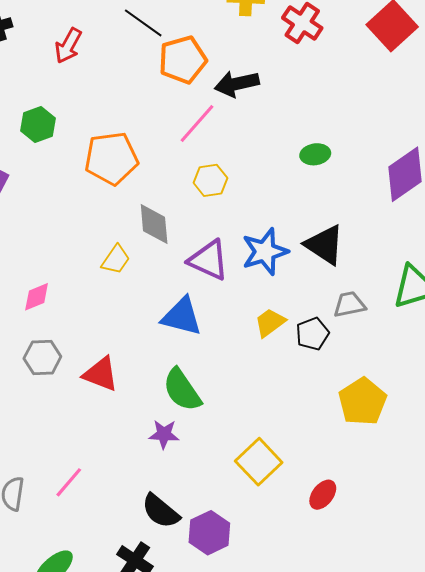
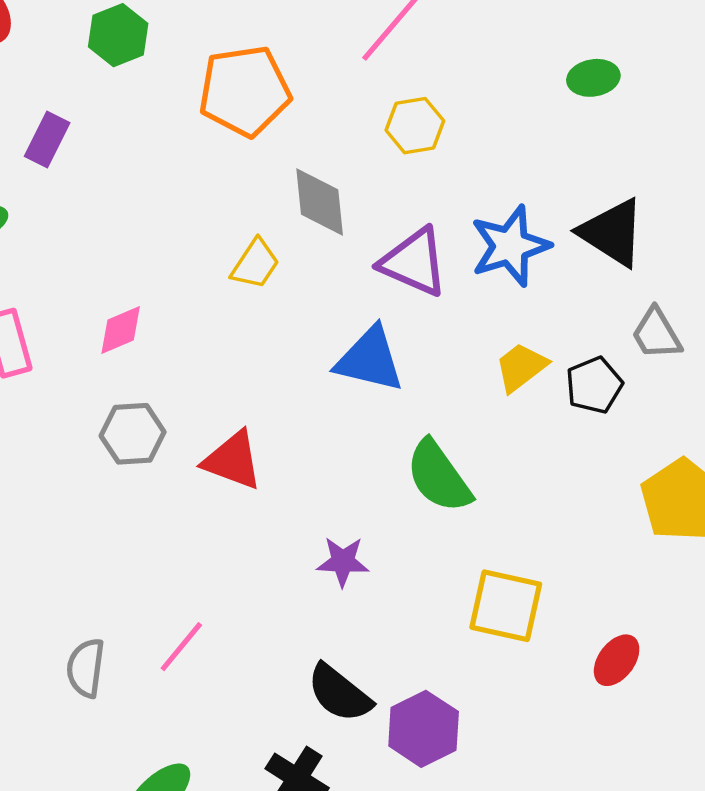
gray trapezoid: (349, 304) -> (656, 334), turned -108
green semicircle: (182, 390) -> (439, 476), moved
yellow square: (259, 462) -> (506, 606), turned -33

